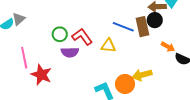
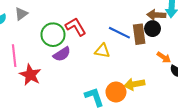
gray triangle: (19, 19) -> (21, 14), moved
green circle: (60, 34) -> (53, 35), size x1.5
red L-shape: (82, 37) -> (76, 27), moved
purple semicircle: (70, 52) -> (62, 54), turned -36

